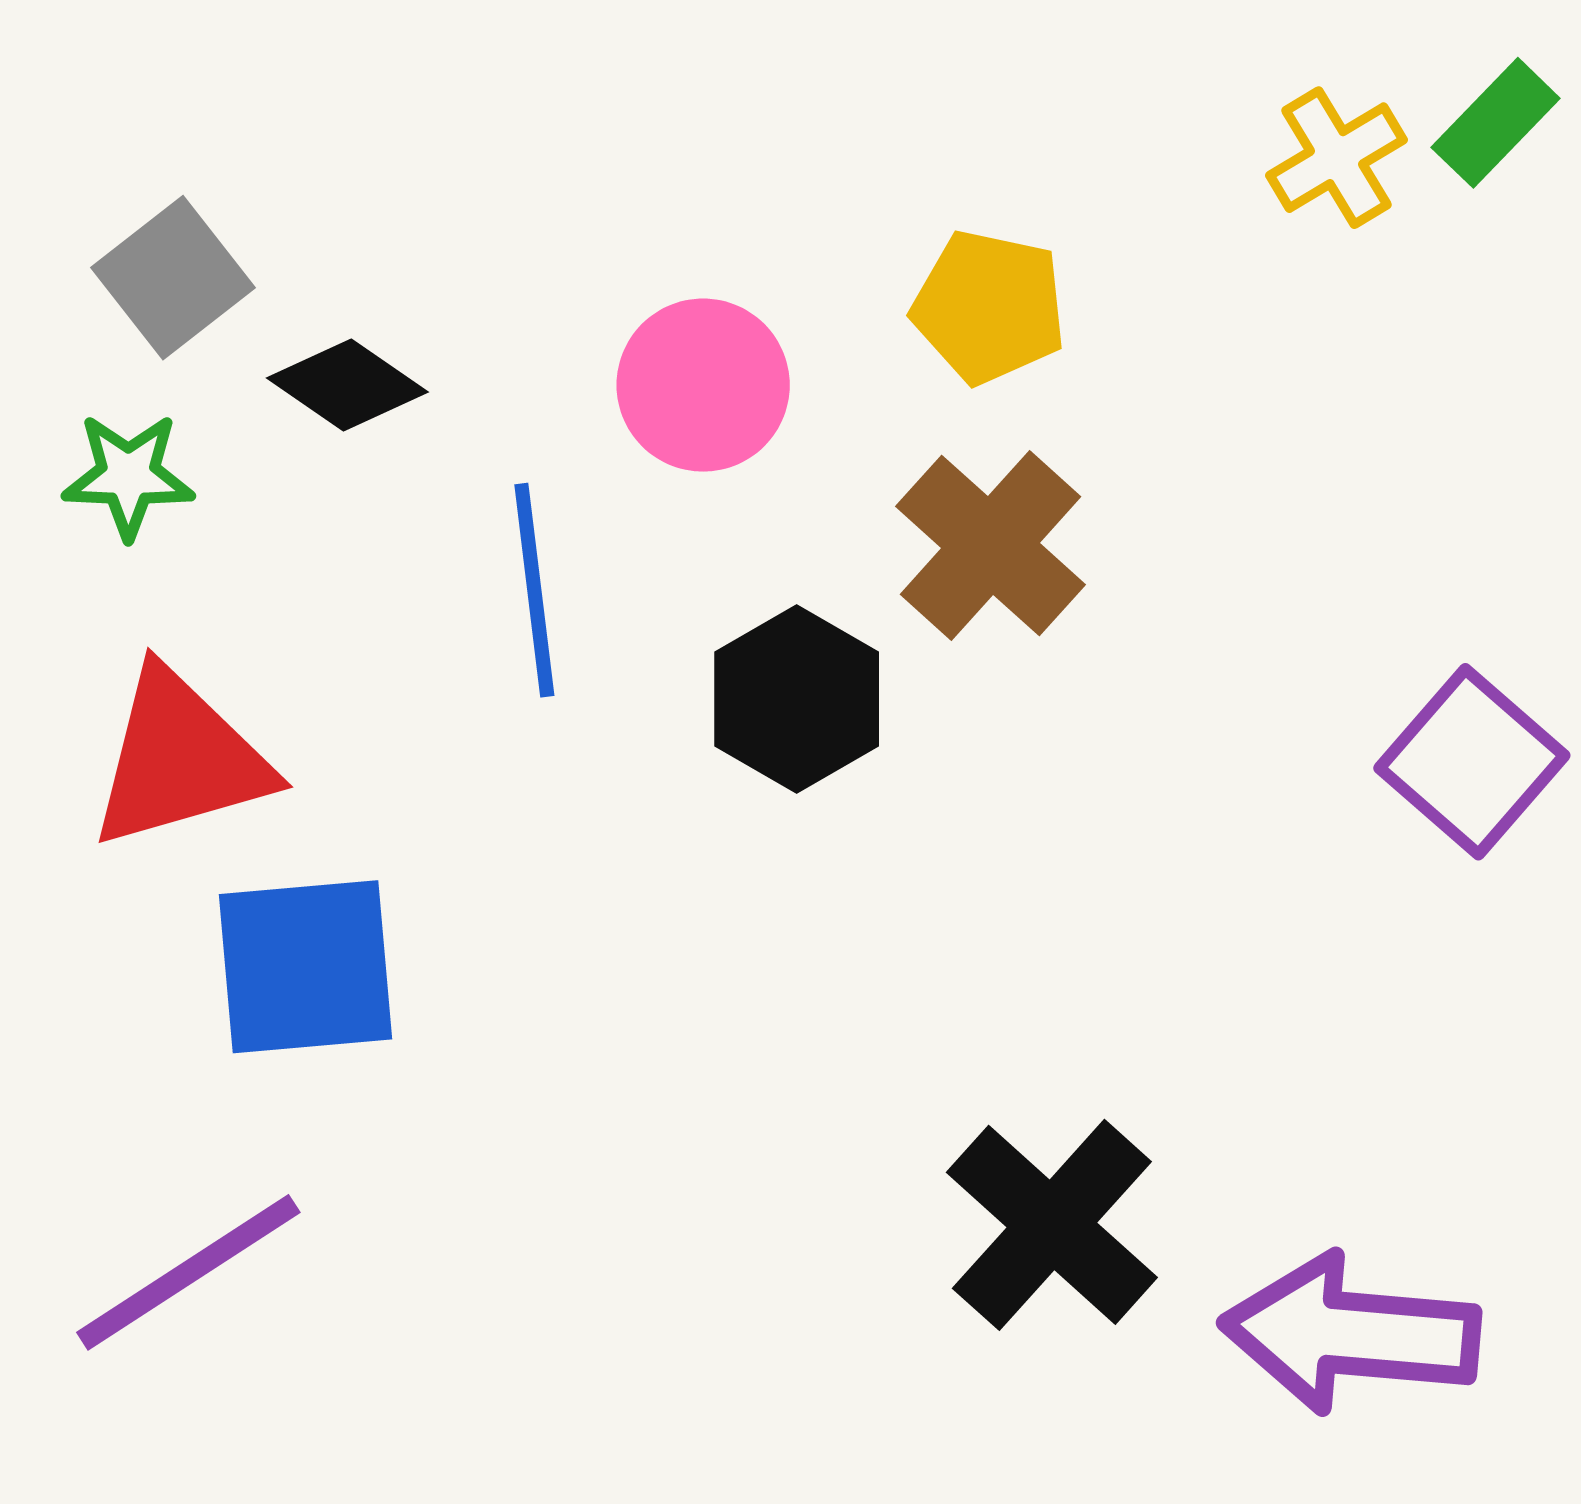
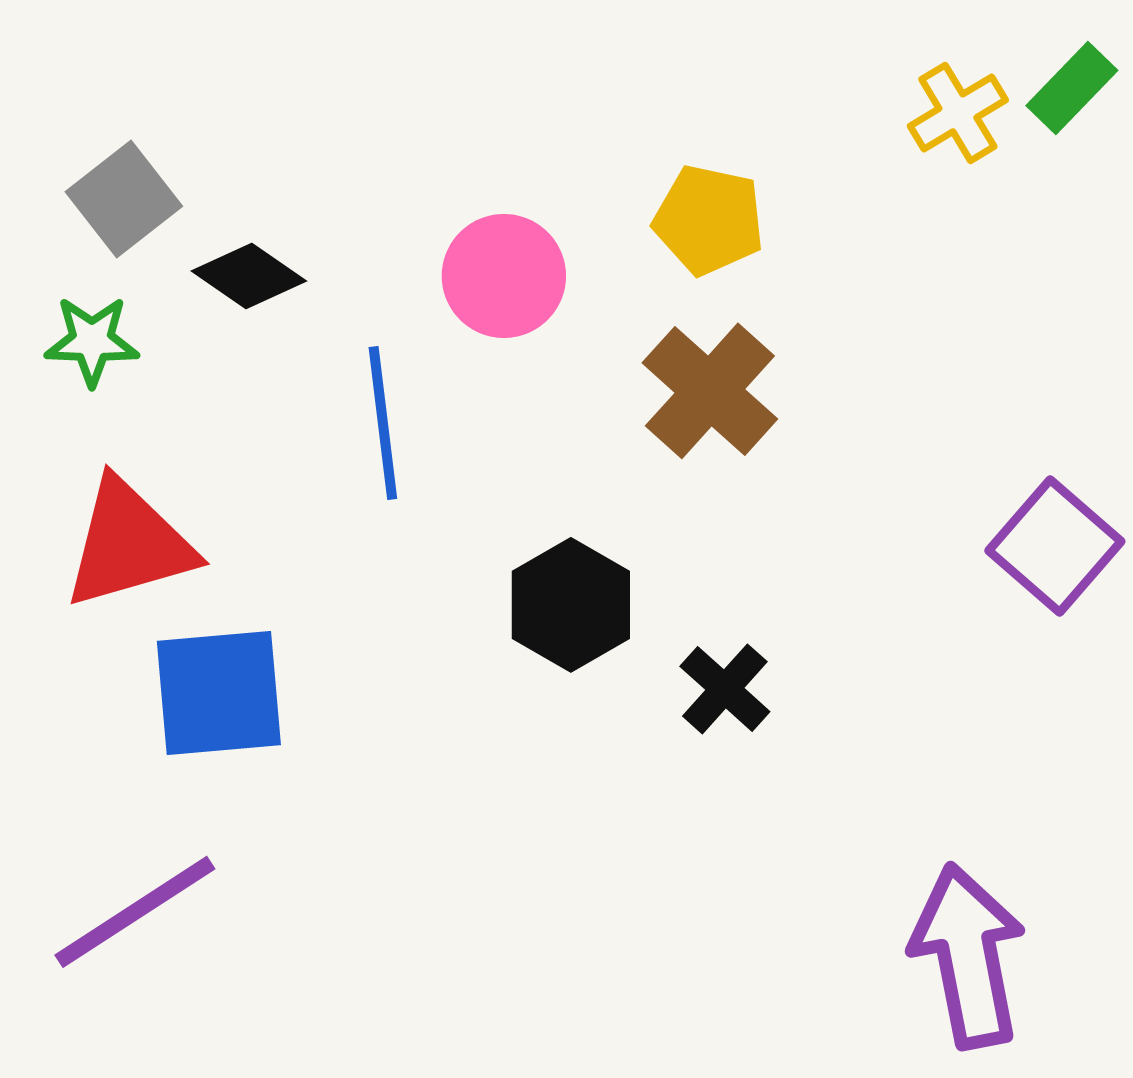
black hexagon: (797, 699) -> (571, 605), moved
black cross: (1052, 1225) -> (725, 689), moved, size x0.6
purple arrow: (1350, 1334) -> (968, 956), turned 74

